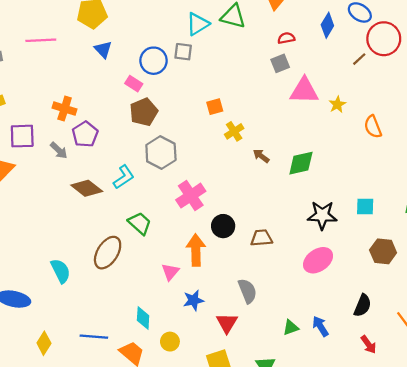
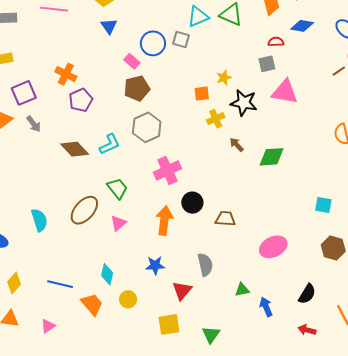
blue diamond: (327, 25) -> (302, 26), moved, turned 60
yellow star: (337, 104) -> (224, 78), moved
purple square: (22, 136) -> (24, 93), turned -30
gray arrow: (59, 150) -> (34, 124), moved
black star: (322, 215) -> (244, 103), moved
pink triangle: (170, 272) -> (118, 223), moved
green triangle: (291, 328) -> (242, 290), moved
red arrow: (369, 344) -> (307, 330), turned 132

